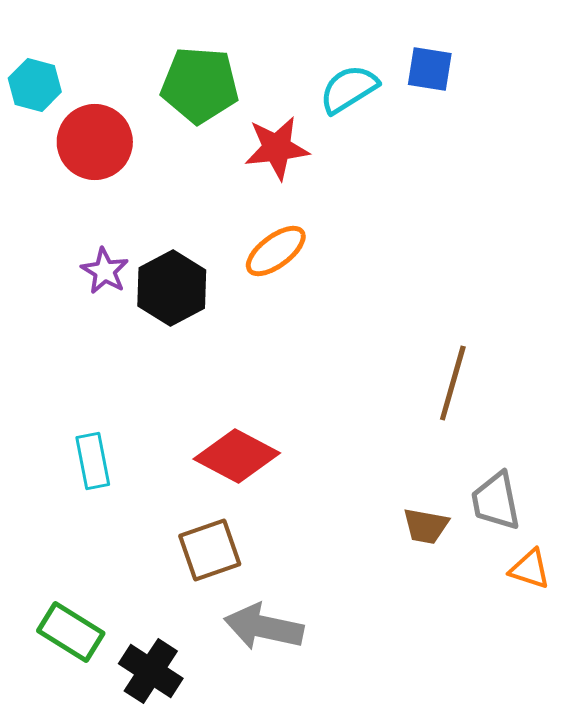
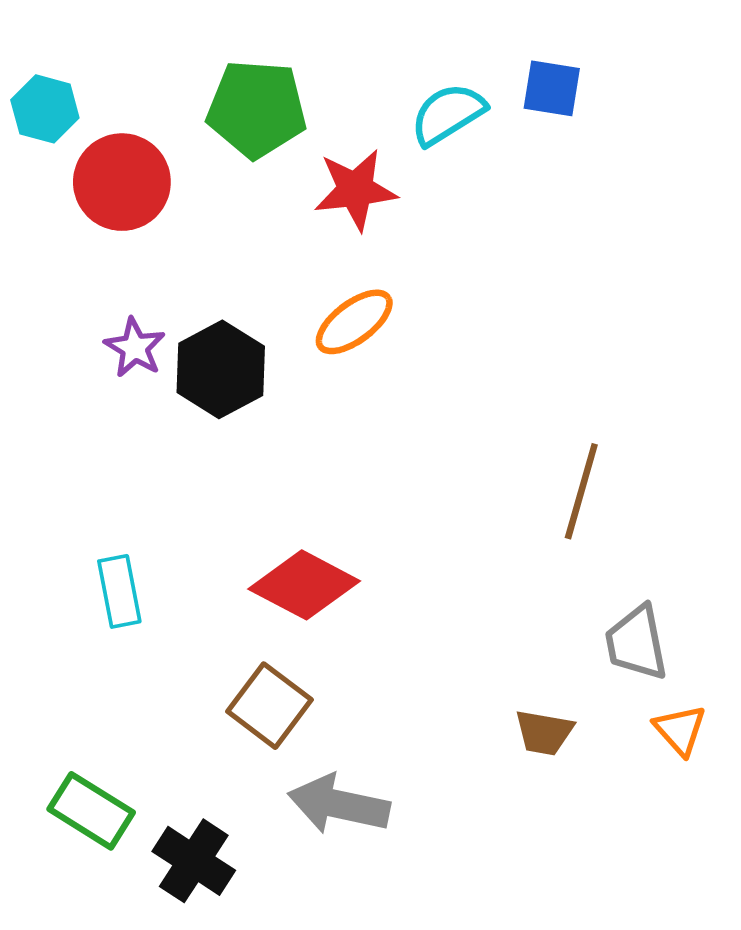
brown trapezoid: (426, 526) -> (544, 733), moved
brown square: (210, 550) -> (269, 706), turned -34
orange triangle: (530, 569) -> (680, 730), turned 30

